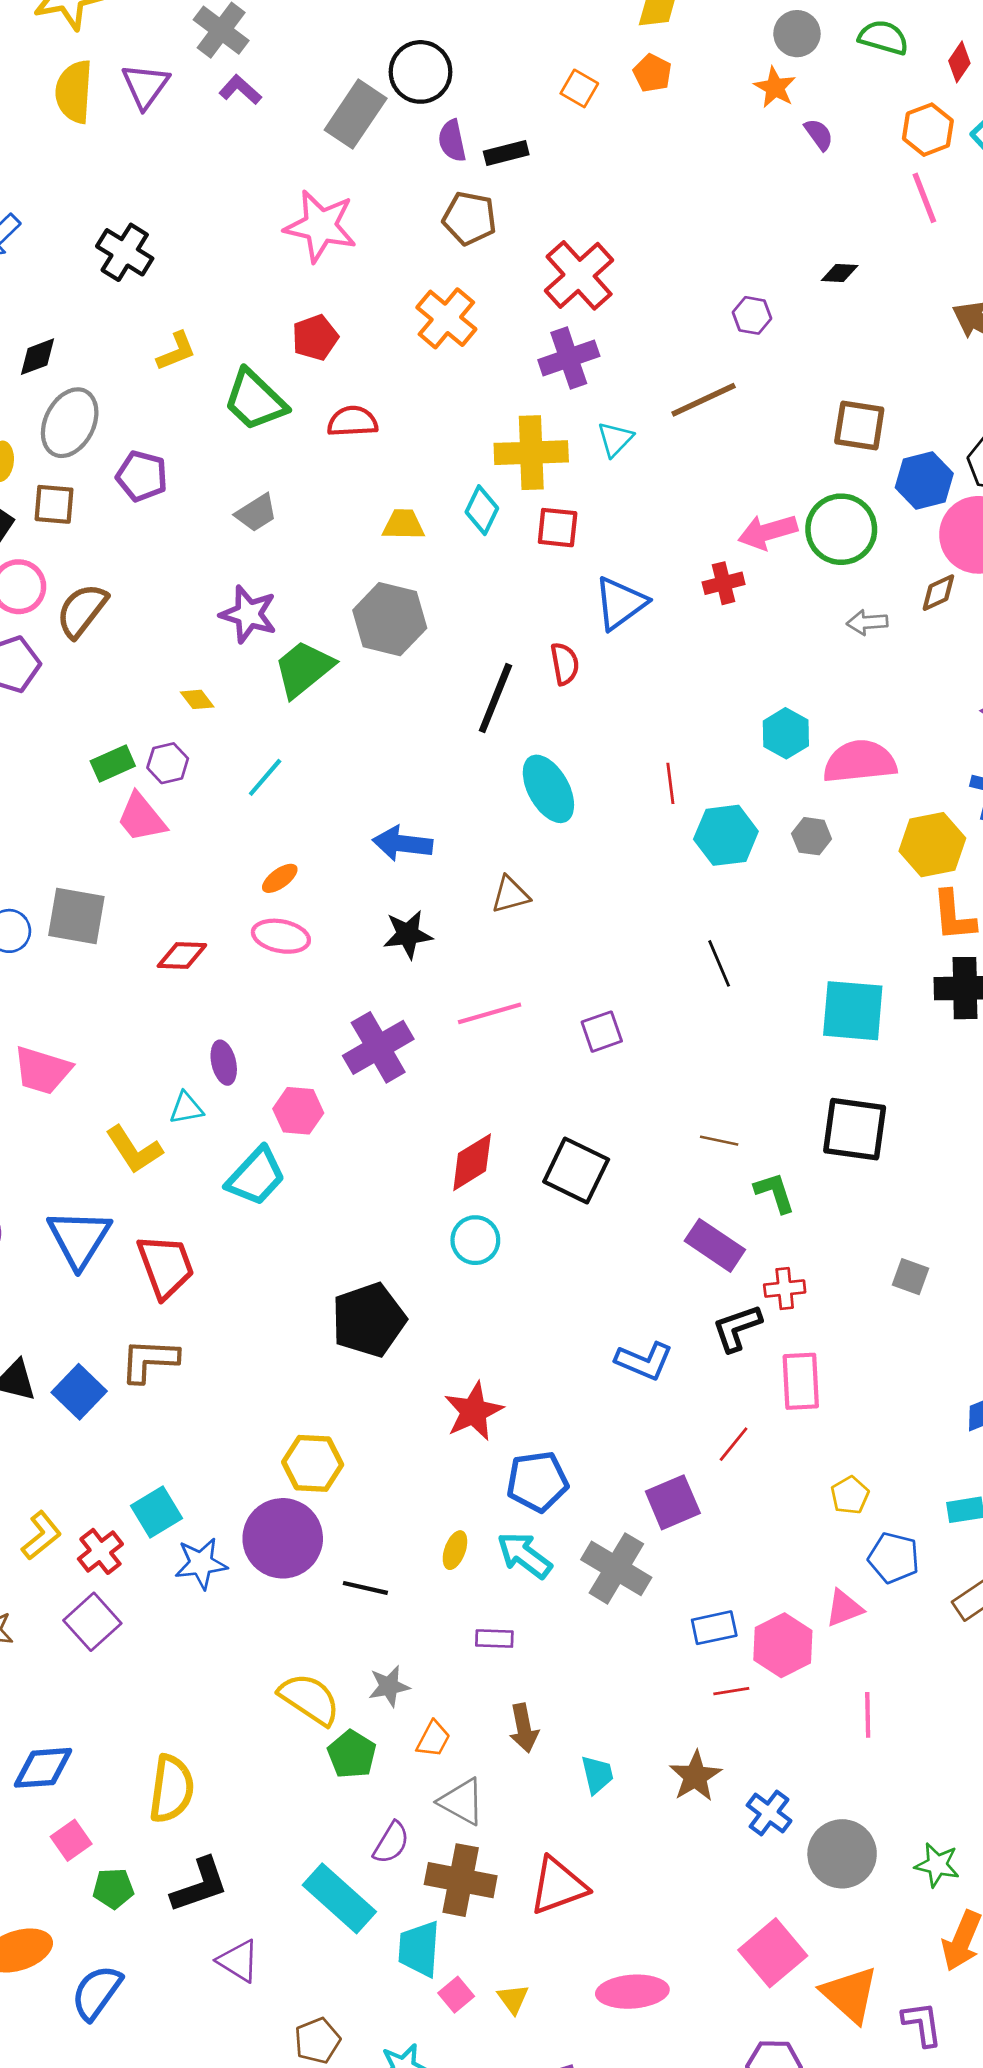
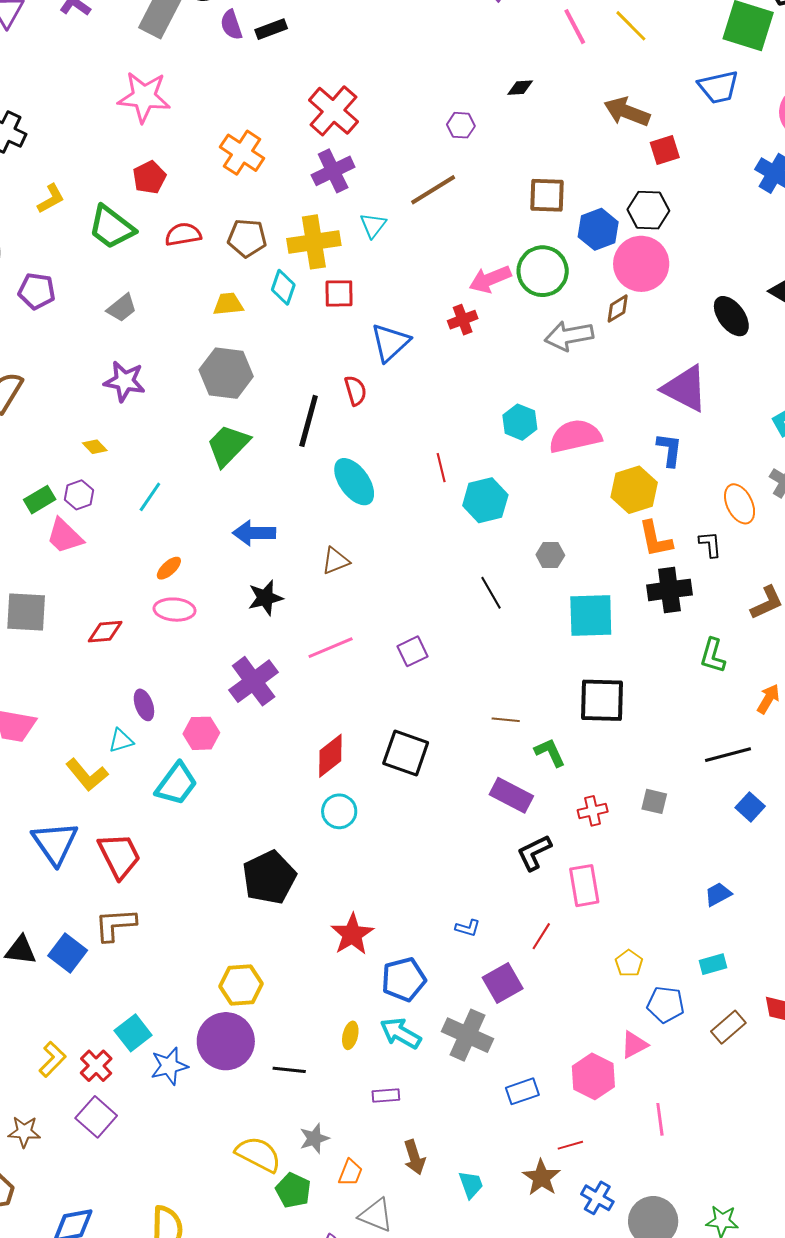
brown pentagon: (469, 218) -> (247, 238), moved
gray arrow: (867, 622) -> (569, 336), size x1.6
green trapezoid: (304, 669) -> (228, 445), moved
gray hexagon: (812, 836) -> (550, 555), moved
red cross: (785, 1288) -> (593, 811), moved
blue L-shape: (644, 1361) -> (468, 928), moved, size x0.6
blue rectangle: (714, 1628) -> (522, 1091), moved
red line: (731, 1691) -> (570, 1145), moved

